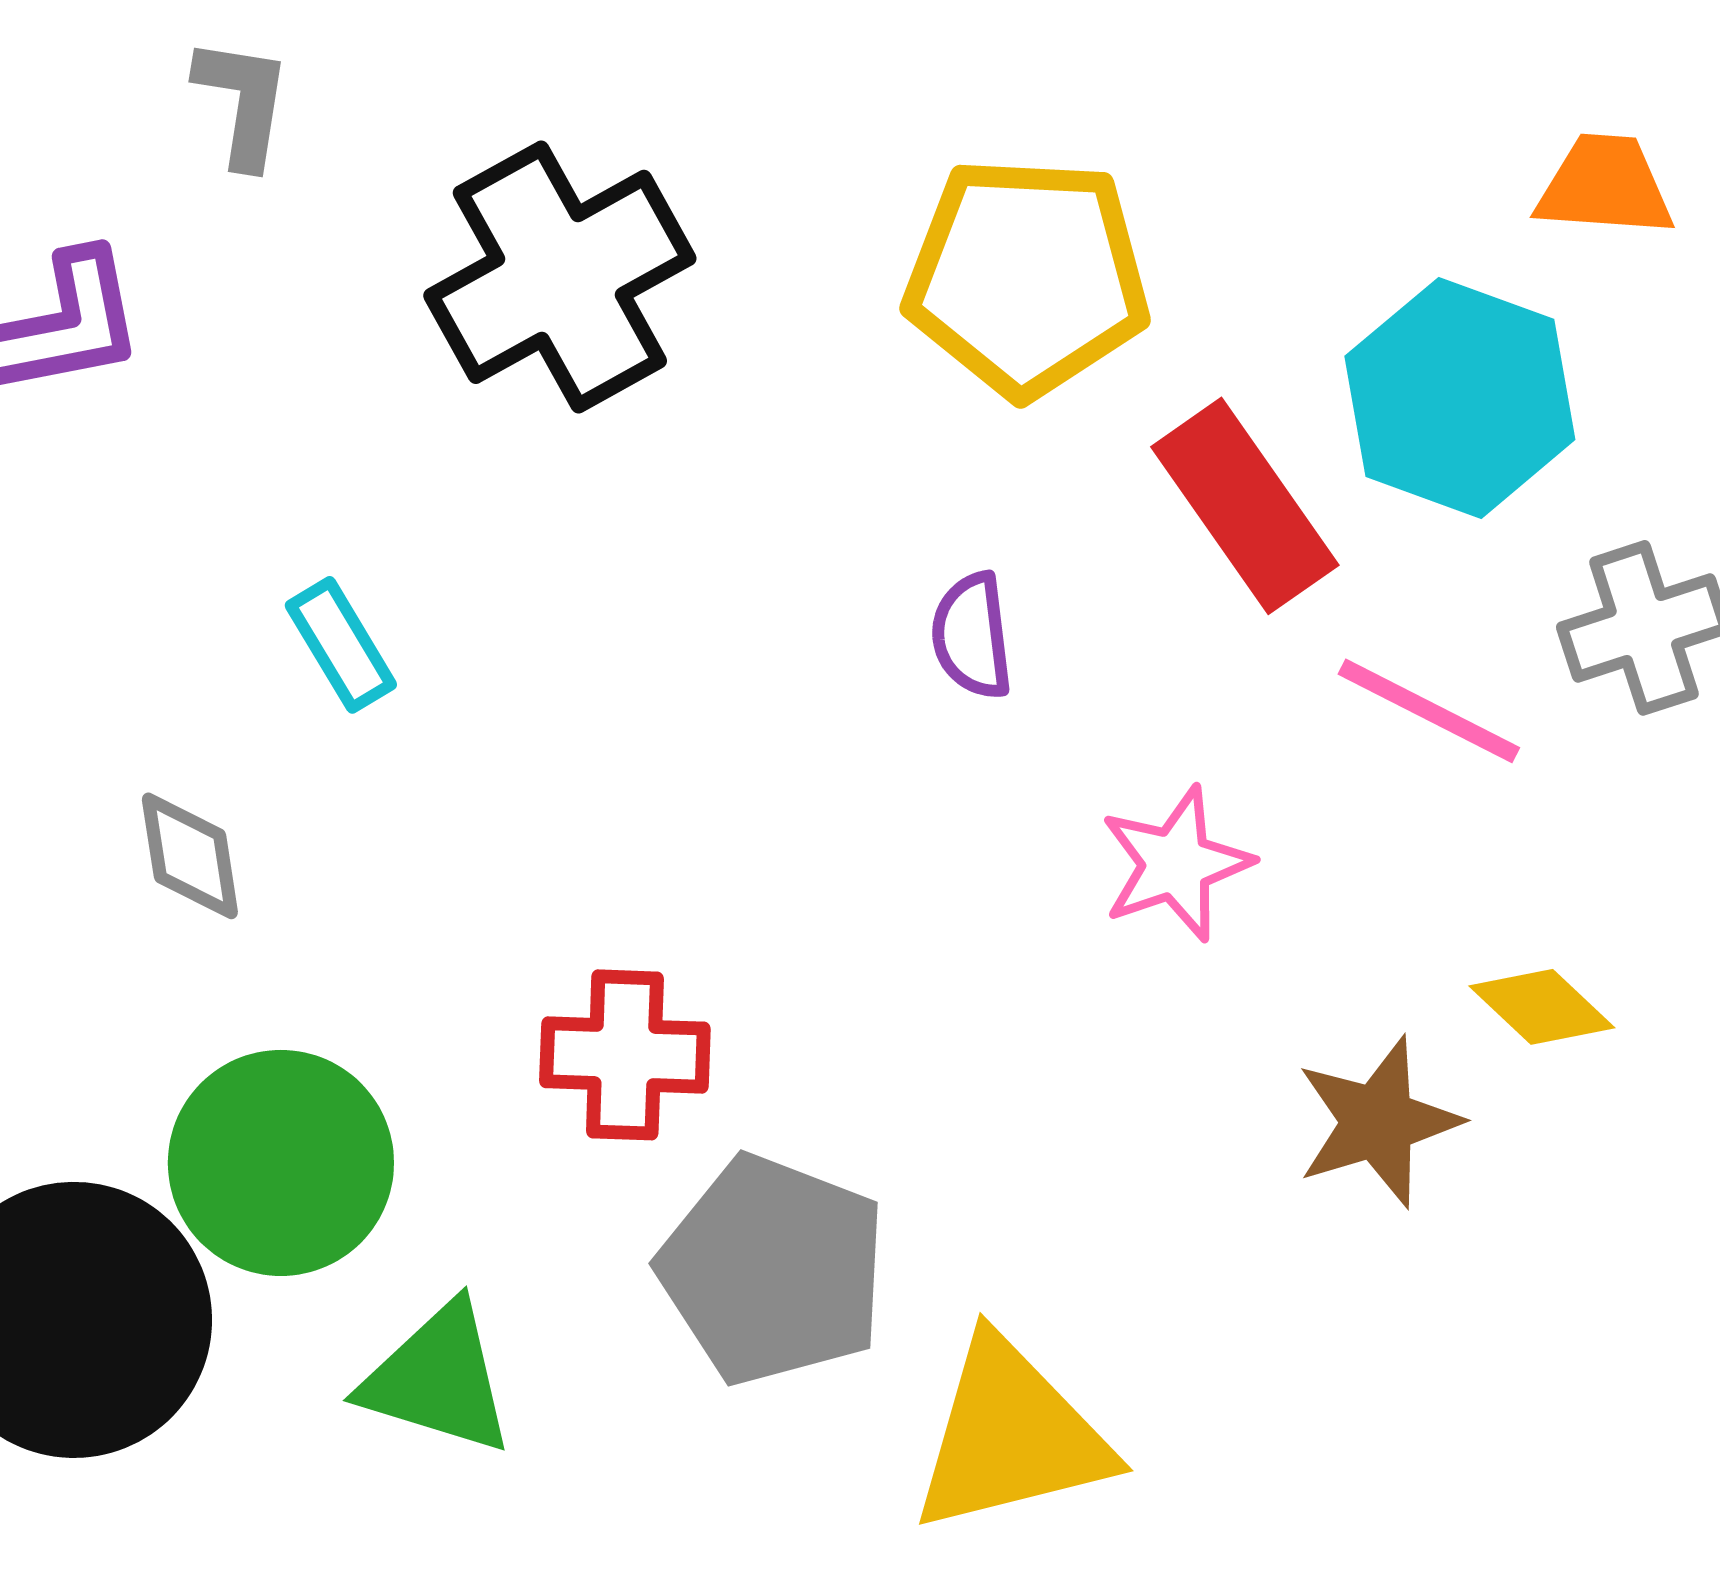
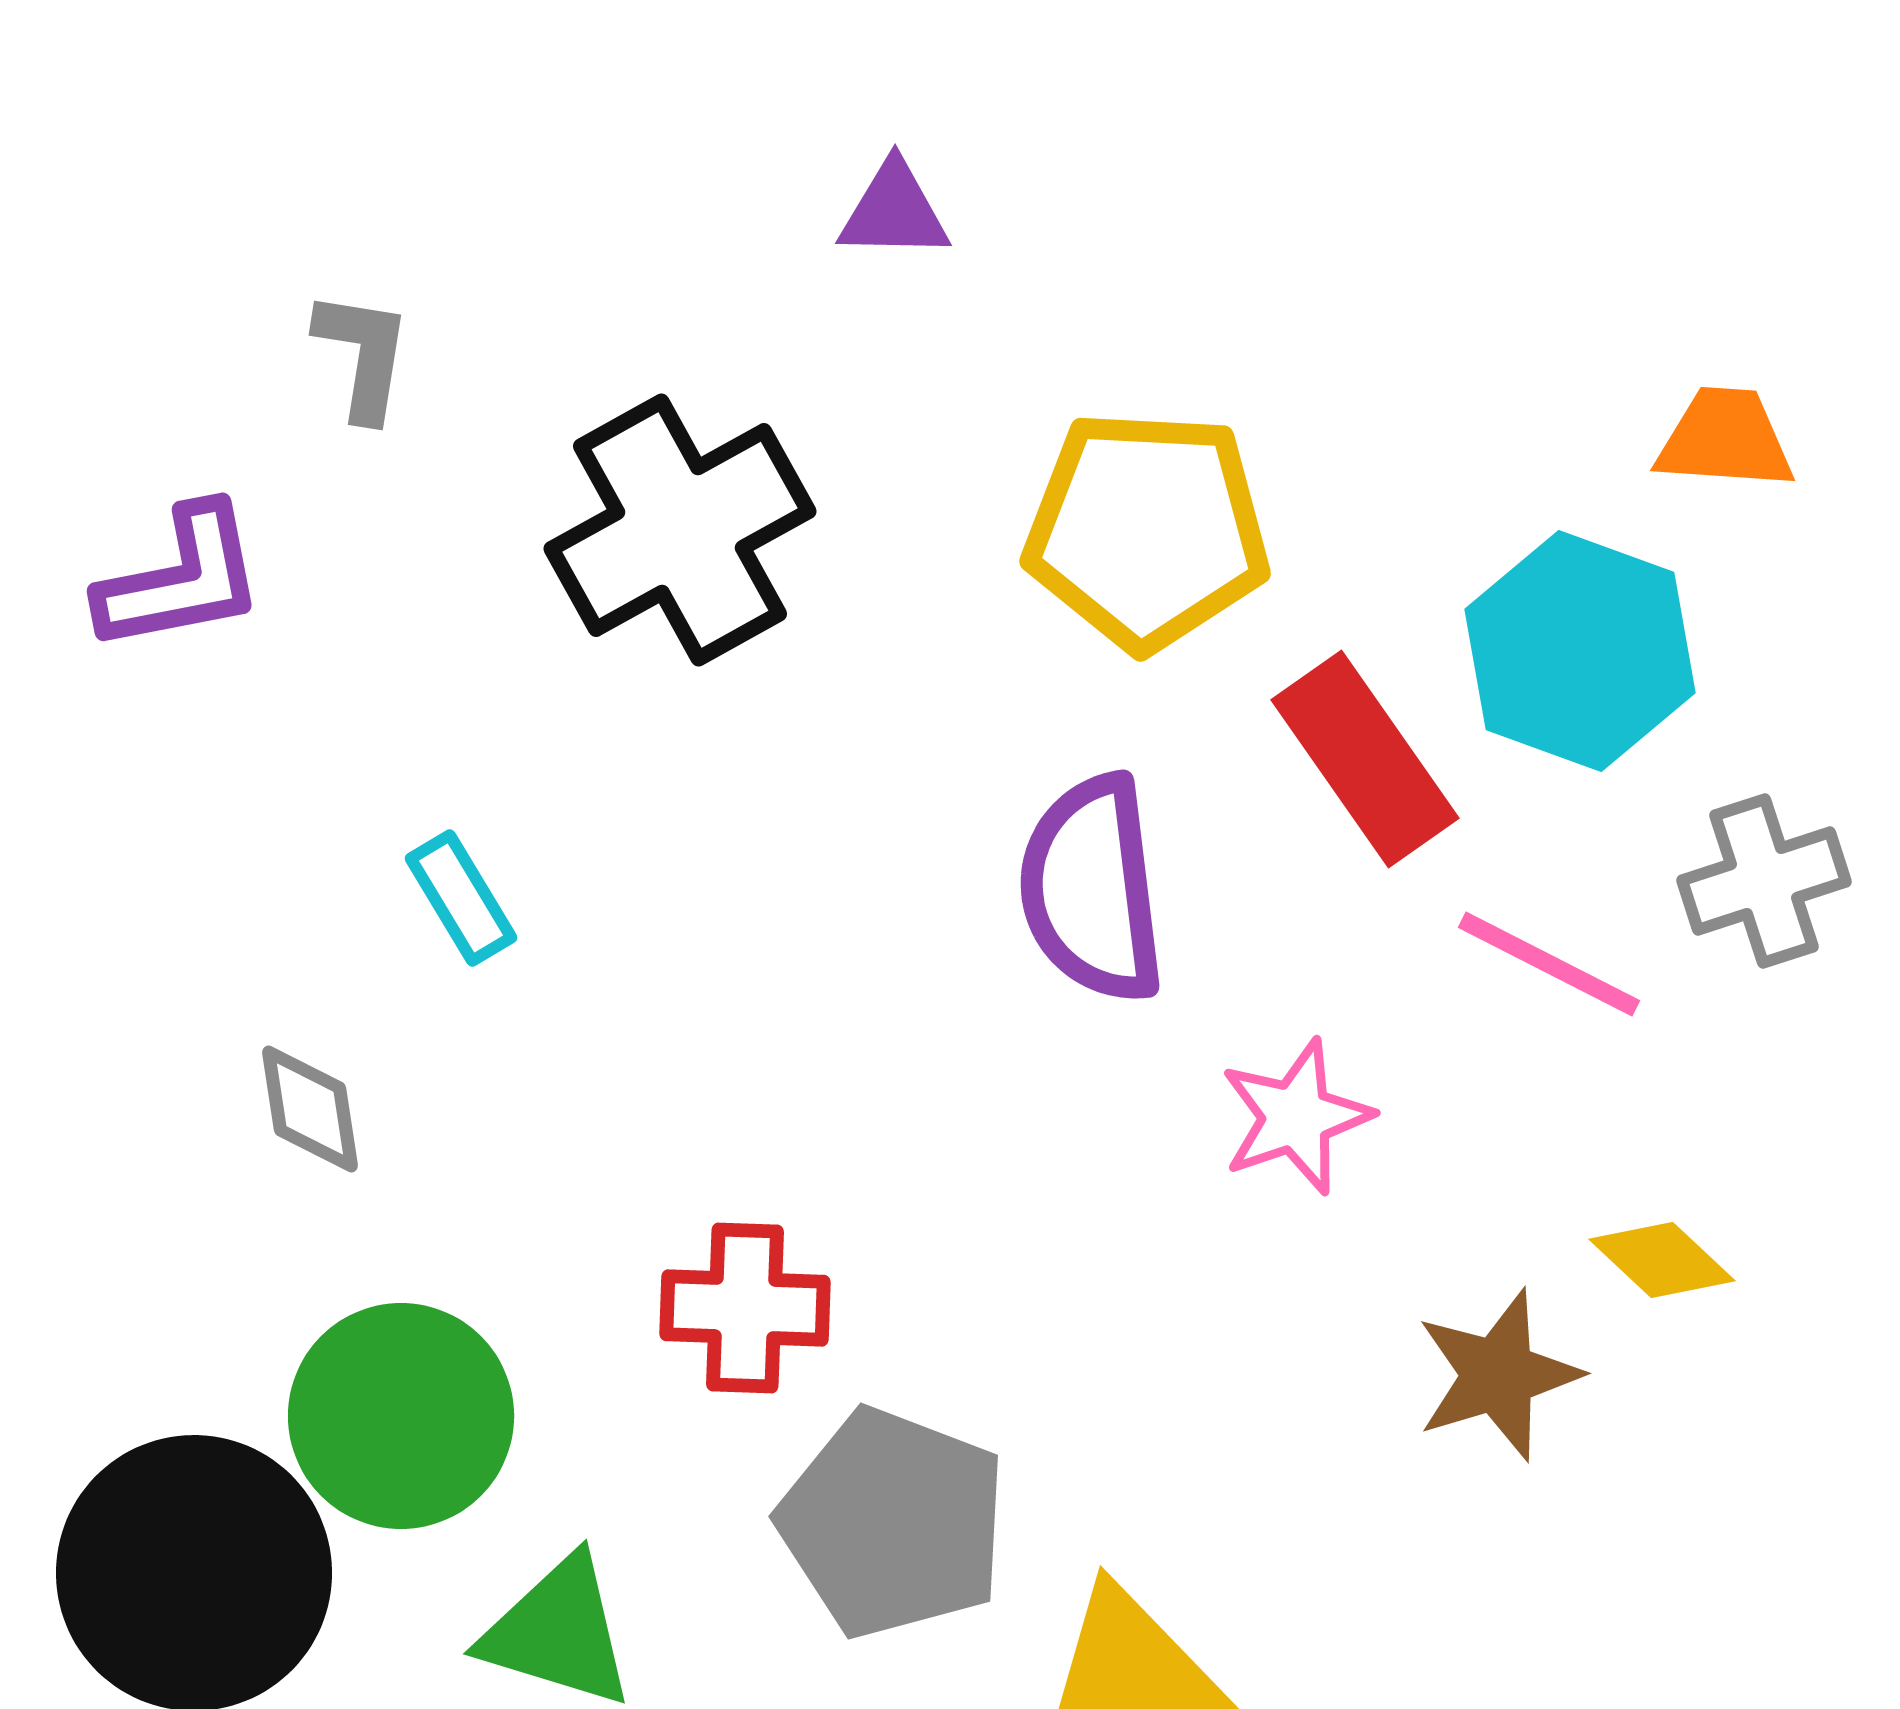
purple semicircle: (972, 636) -> (1092, 889), size x1.8

